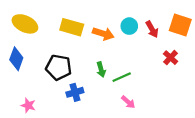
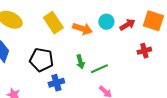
yellow rectangle: (72, 27) -> (53, 23), turned 40
red arrow: (152, 29) -> (127, 25), turned -91
red cross: (171, 58) -> (144, 51), turned 32

